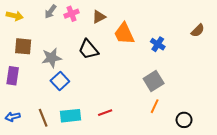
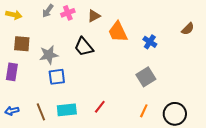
blue square: (60, 81) -> (57, 77), turned 36
orange line: (155, 106) -> (144, 111), moved
red line: (105, 113) -> (100, 107), turned -32
black circle: (184, 120) -> (175, 114), size x1.5

